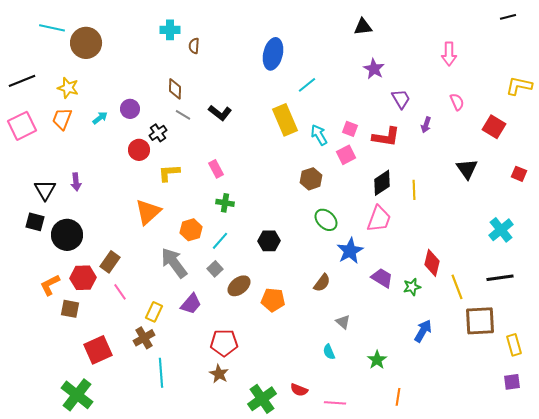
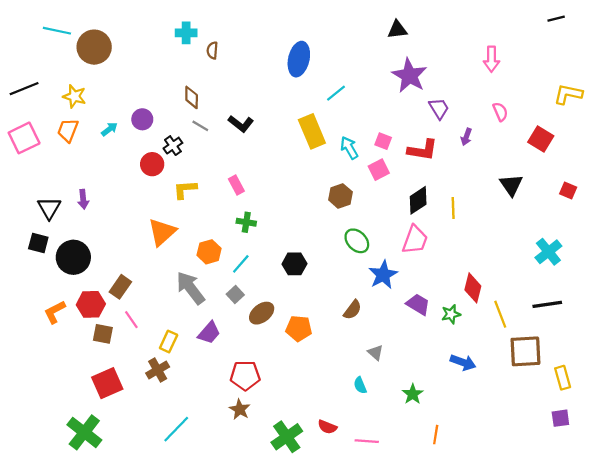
purple star: (374, 69) -> (409, 76), size x1.5
brown square: (70, 309) -> (103, 334), moved
blue arrow: (423, 331) -> (463, 362), turned 80
cyan line: (161, 373) -> (176, 429), moved, turned 48

